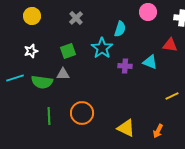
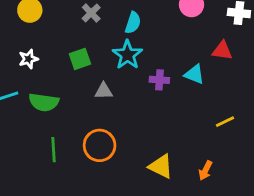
cyan semicircle: (120, 29) -> (133, 23), moved
gray triangle: (63, 74) -> (104, 91), moved

